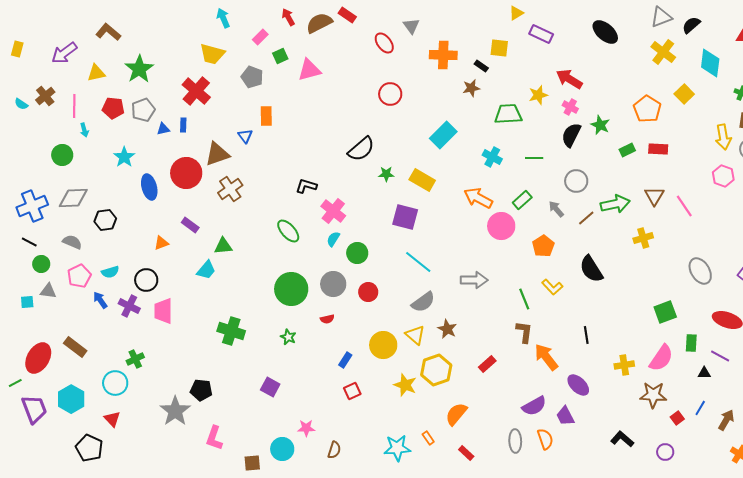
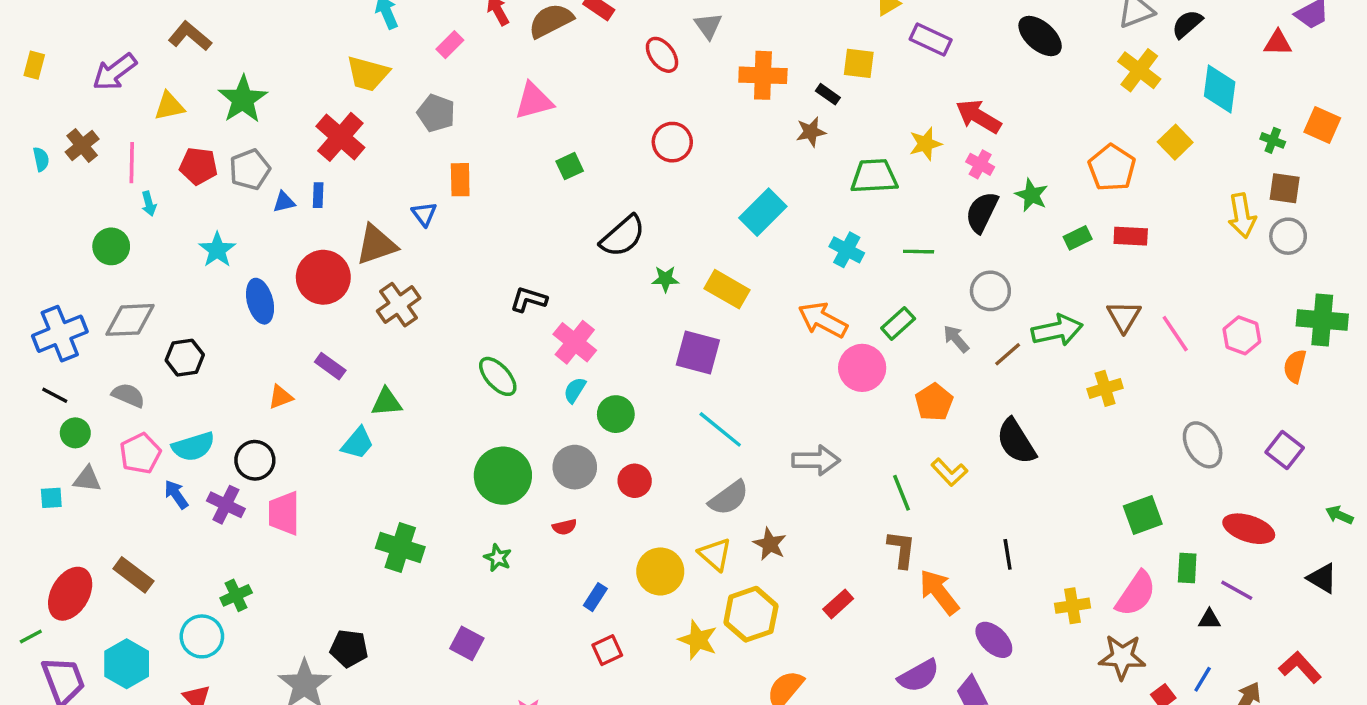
green square: (280, 56) -> (570, 166), moved
cyan semicircle: (21, 104) -> (41, 159), turned -136
pink hexagon: (723, 176) -> (1242, 335), moved
cyan semicircle: (110, 272) -> (193, 447), size x1.4

